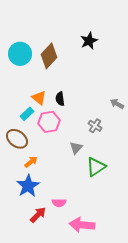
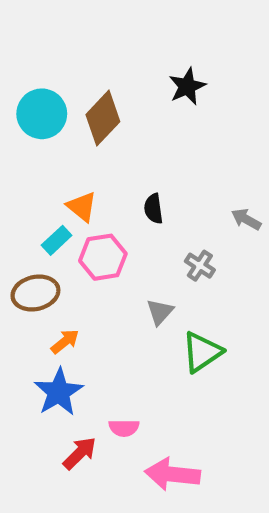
black semicircle: (60, 99) -> (153, 209), moved
brown ellipse: (17, 139) -> (35, 293), turned -50

